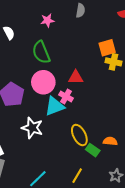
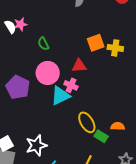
pink star: (47, 20) -> (21, 24), moved
orange square: (107, 48) -> (96, 43), moved
green semicircle: (41, 52) -> (43, 44), size x0.6
white star: (32, 128) -> (36, 145), moved, turned -30

